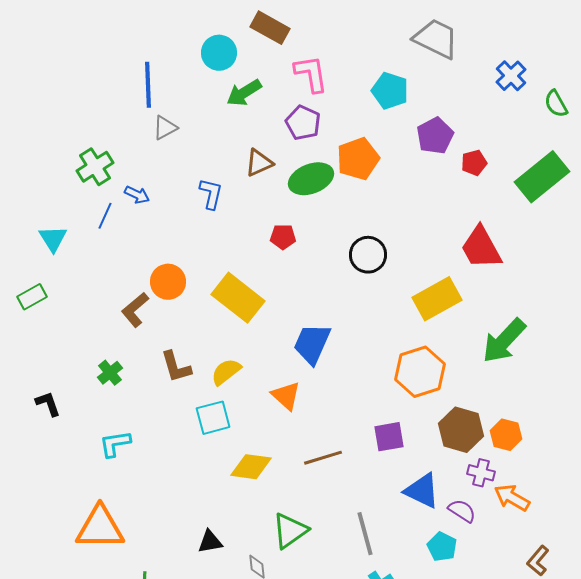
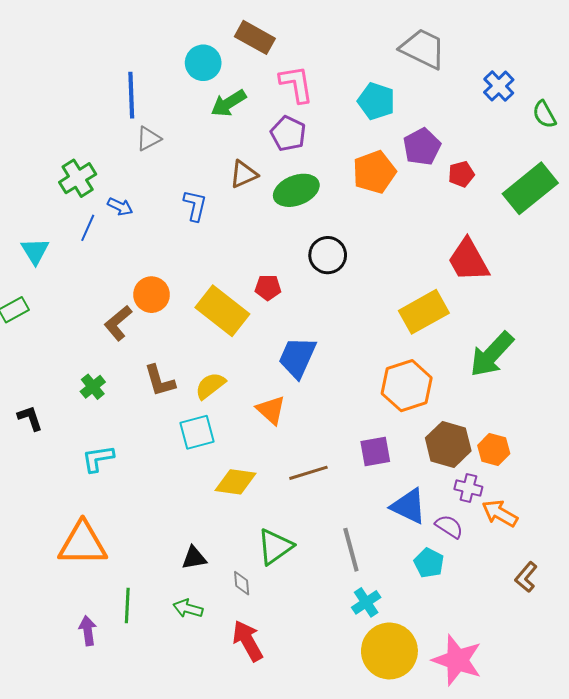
orange pentagon: (358, 159) -> (374, 172), moved
red pentagon: (283, 237) -> (268, 288), moved
black circle: (368, 255) -> (328, 255), moved

